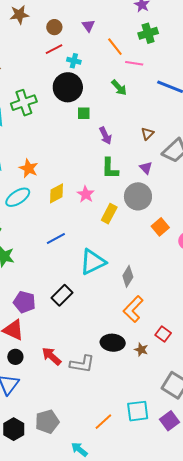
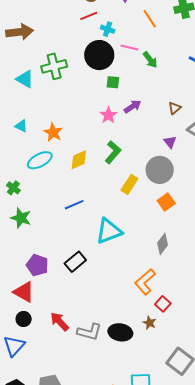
pink line: (134, 63) -> (129, 47), moved
purple arrow: (105, 136) -> (133, 107), turned -102
green L-shape: (110, 168) -> (113, 152), moved, turned -145
pink star: (86, 194) -> (108, 115), moved
orange square: (160, 227) -> (166, 202), moved
gray diamond: (128, 276) -> (163, 244), moved
red square: (163, 334) -> (163, 304), moved
black ellipse: (113, 343) -> (120, 332), moved

